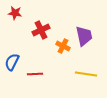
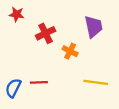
purple trapezoid: (84, 36) -> (94, 27), moved
blue semicircle: (12, 62) -> (13, 88), moved

